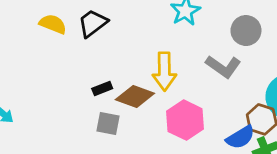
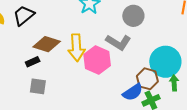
brown diamond: (135, 97) -> (47, 44), moved
pink hexagon: (185, 120) -> (97, 60), moved

